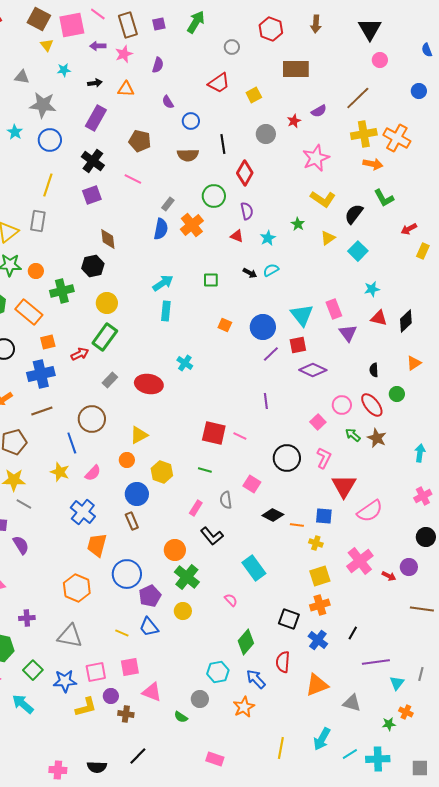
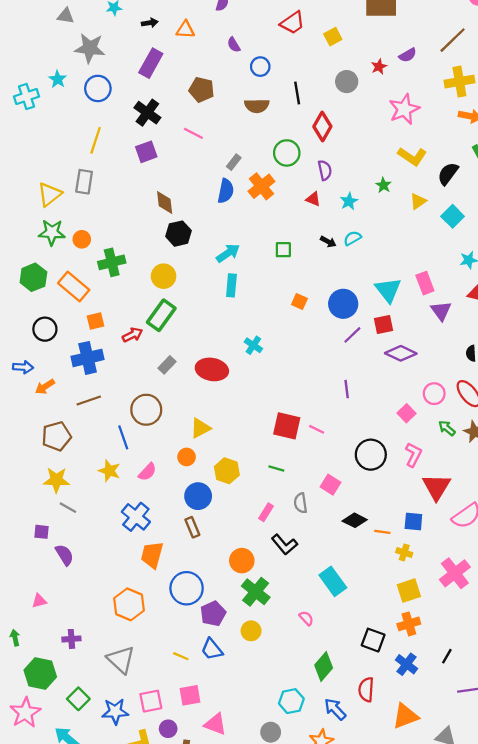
black hexagon: (93, 266) -> (178, 234), moved
gray triangle: (70, 636) -> (121, 660), turned 32

